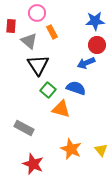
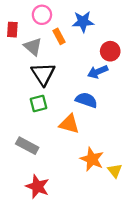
blue star: (95, 21) -> (83, 22), moved
green square: (48, 90) -> (39, 104), moved, turned 35
orange star: (71, 149) -> (92, 159), moved

